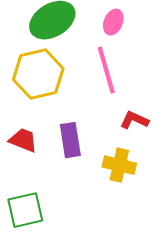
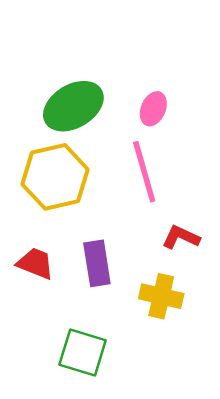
green square: (25, 210) -> (83, 353), moved, turned 30

